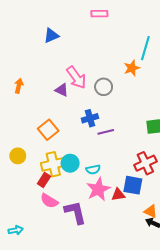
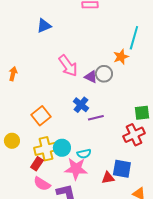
gray circle: (104, 87) -> (104, 74), moved
purple triangle: (62, 90) -> (91, 77), moved
blue cross: (90, 118) -> (81, 105), turned -35
red cross: (145, 163) -> (134, 135), moved
pink star: (98, 189) -> (76, 169), moved, turned 30

